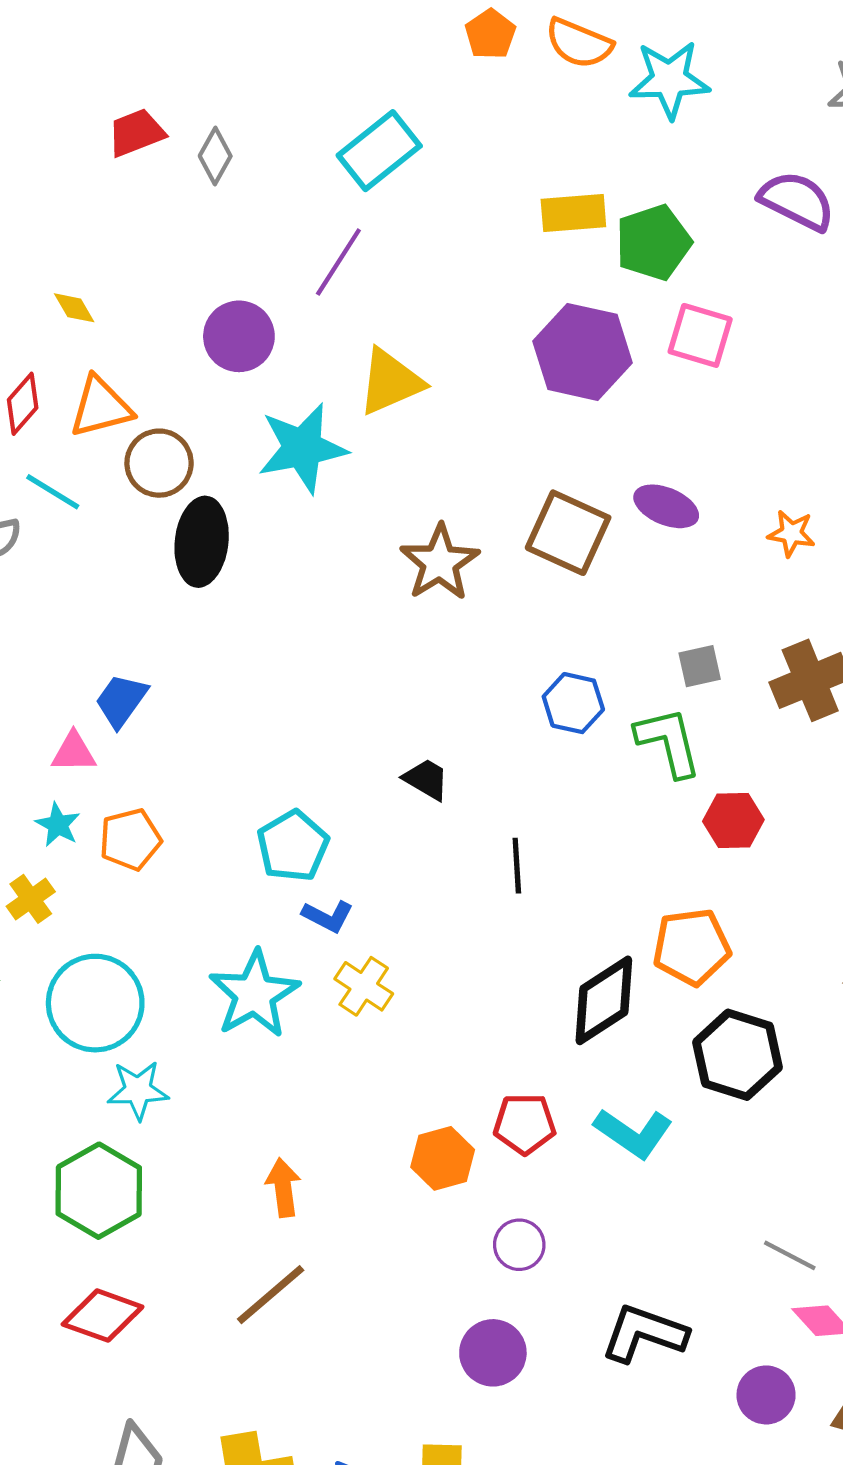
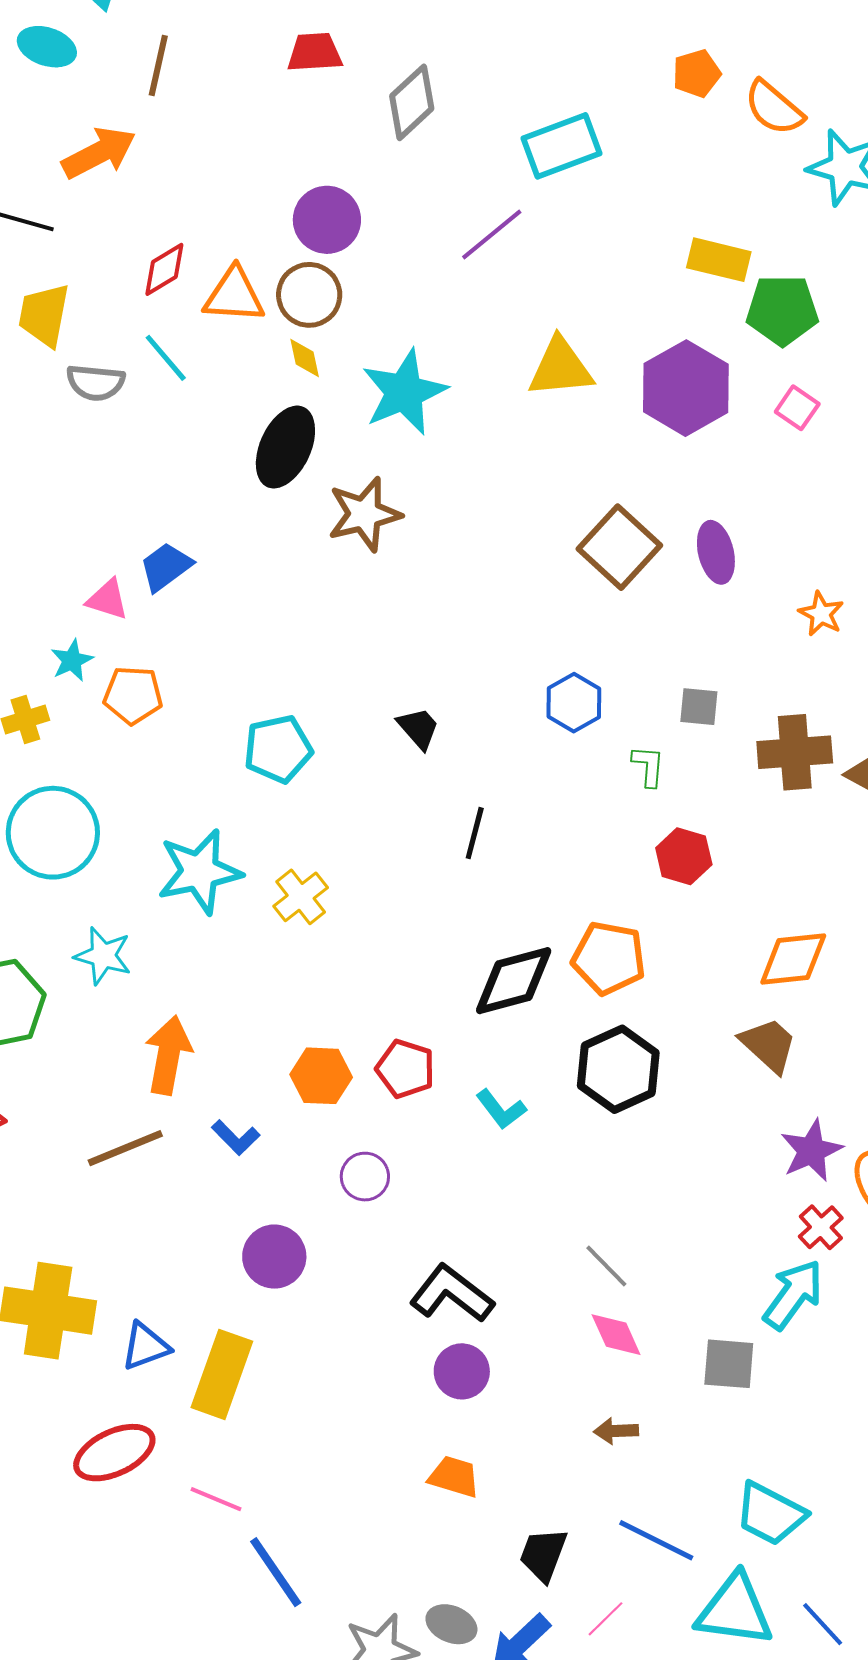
red trapezoid: (136, 133) -> (315, 52), moved
gray diamond: (215, 156) -> (412, 102), size x1.4
yellow diamond: (74, 308) -> (305, 358), moved
pink square: (700, 335) -> (797, 408), size x0.7
purple circle: (239, 336) -> (327, 220), moved
yellow triangle: (390, 382) -> (561, 368), moved
cyan star: (302, 448) -> (404, 392), turned -30
brown circle: (159, 463) -> (309, 295), moved
purple ellipse: (666, 506) -> (716, 552), turned 36
brown star: (440, 563) -> (364, 514), moved
green L-shape: (668, 742) -> (648, 766), size x0.6
blue L-shape: (328, 916) -> (236, 1137), moved
cyan star: (138, 1090) -> (103, 956), moved
cyan L-shape: (633, 1133) -> (501, 1109), size x0.7
orange arrow: (283, 1188) -> (168, 1055), size x1.4
purple circle: (493, 1353) -> (274, 1257), moved
purple circle: (766, 1395) -> (462, 1371), moved

